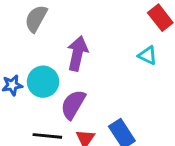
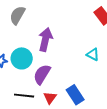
cyan triangle: (148, 55) -> (93, 54), moved

